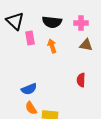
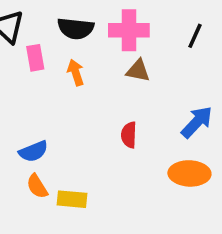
pink cross: (81, 23) -> (129, 30), size x1.5

